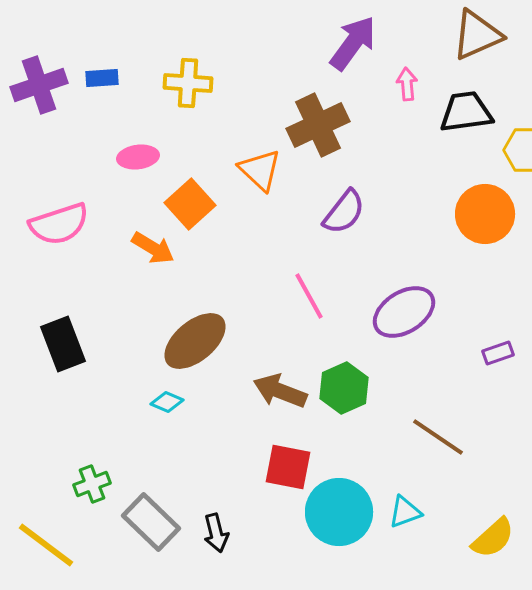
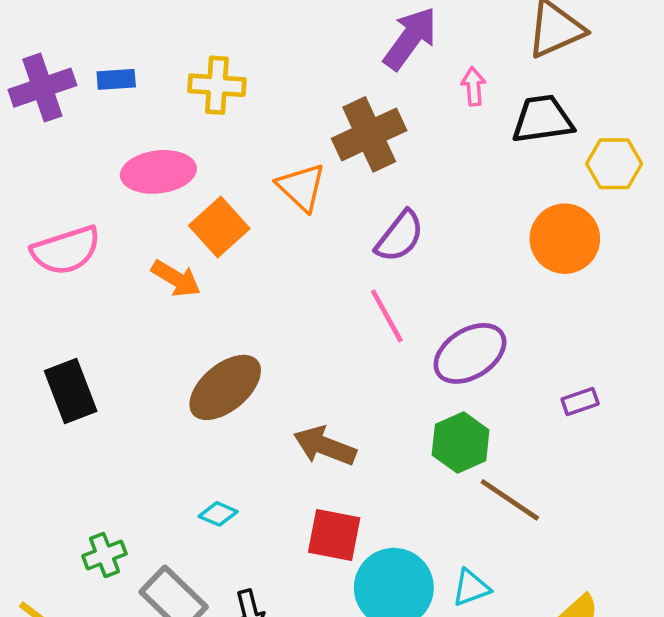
pink ellipse: (138, 157) -> (158, 172), size x1.5
pink line: (309, 296) -> (387, 316), moved
green hexagon: (344, 388) -> (461, 442), moved
cyan diamond: (167, 402) -> (218, 514), moved

